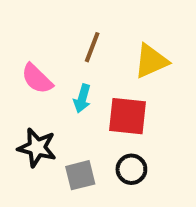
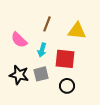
yellow triangle: (151, 61) -> (77, 31), turned 30
gray square: (80, 175) -> (41, 74), moved

